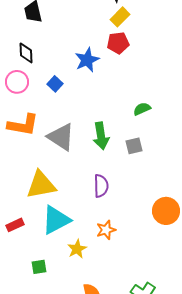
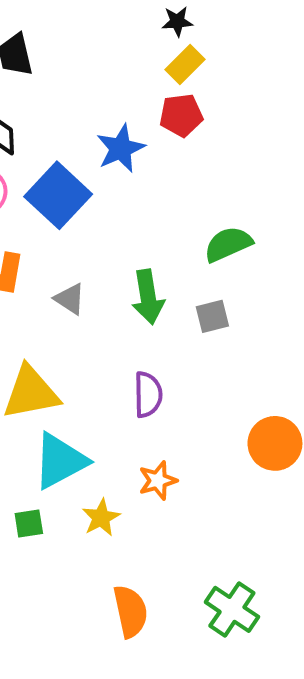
blue square: (55, 84) -> (58, 195), size x2.0
green semicircle: (142, 109) -> (228, 244), size x1.4
gray triangle: (61, 137) -> (70, 299), size x0.6
green square: (39, 267) -> (29, 523), moved

